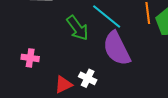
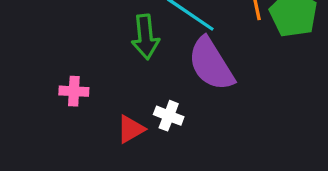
green arrow: (77, 28) -> (145, 37), turned 36

